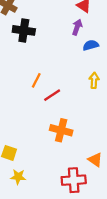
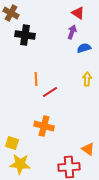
orange line: (36, 80) -> (36, 79), turned -32
orange cross: (61, 130) -> (44, 126), moved
yellow star: (18, 177) -> (20, 164), size x1.5

